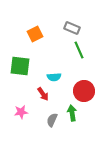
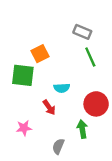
orange square: (35, 34) -> (40, 54), moved
gray semicircle: (52, 120) -> (58, 146), moved

